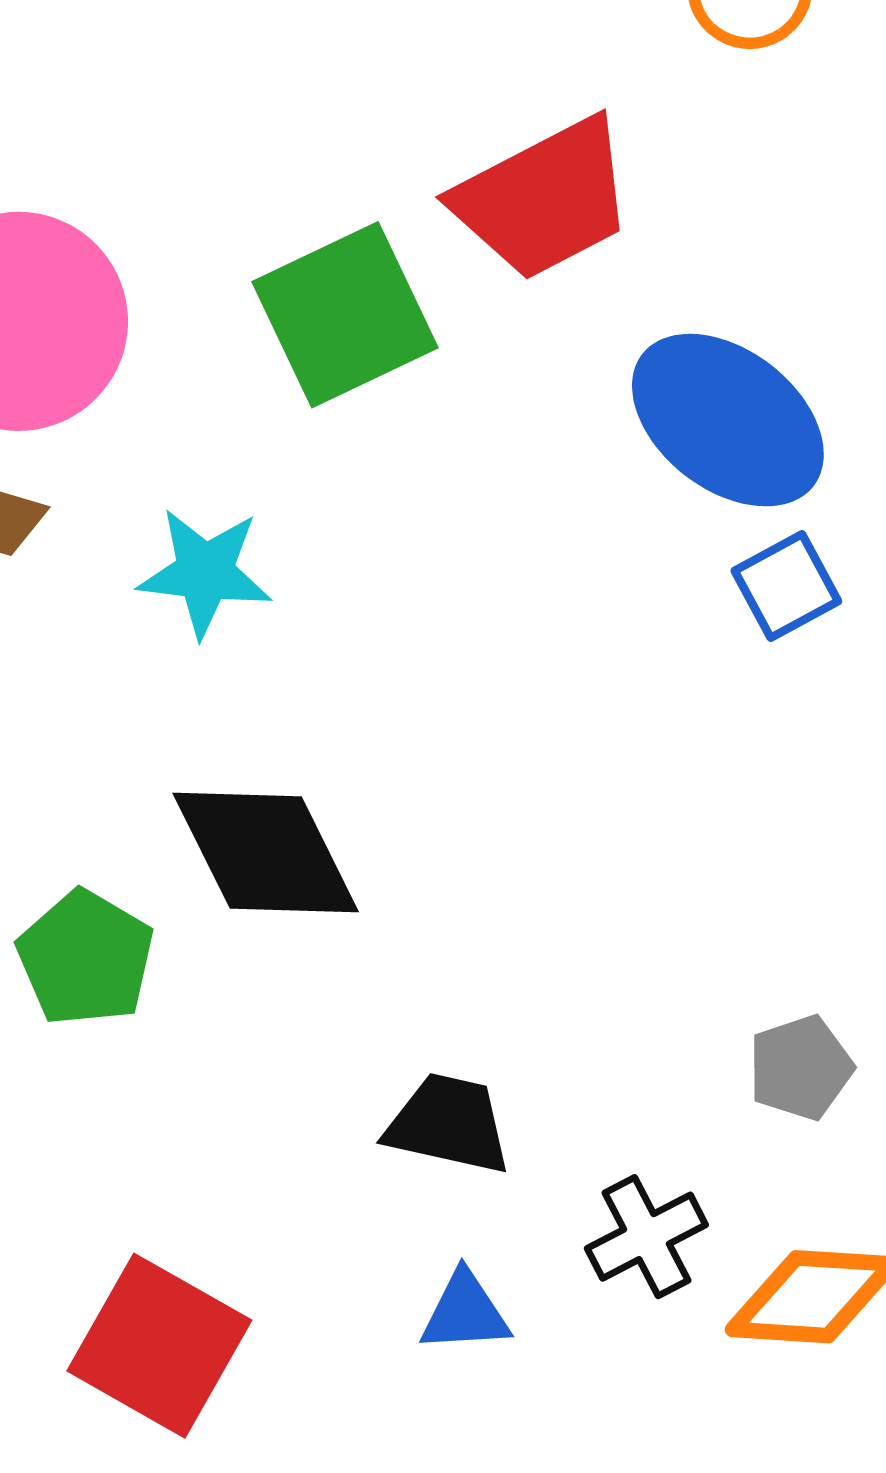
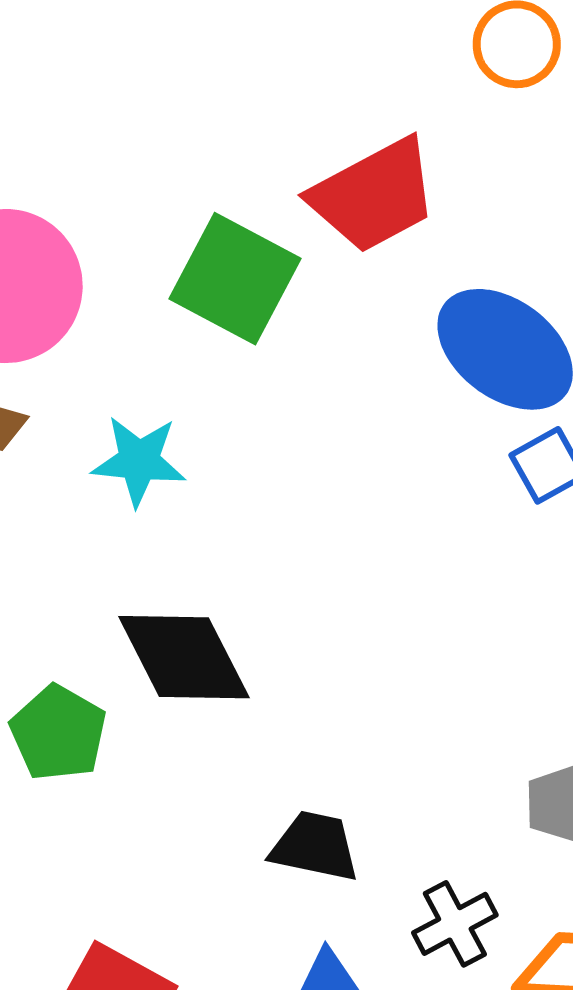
green square: (345, 315) -> (235, 279), turned -36

